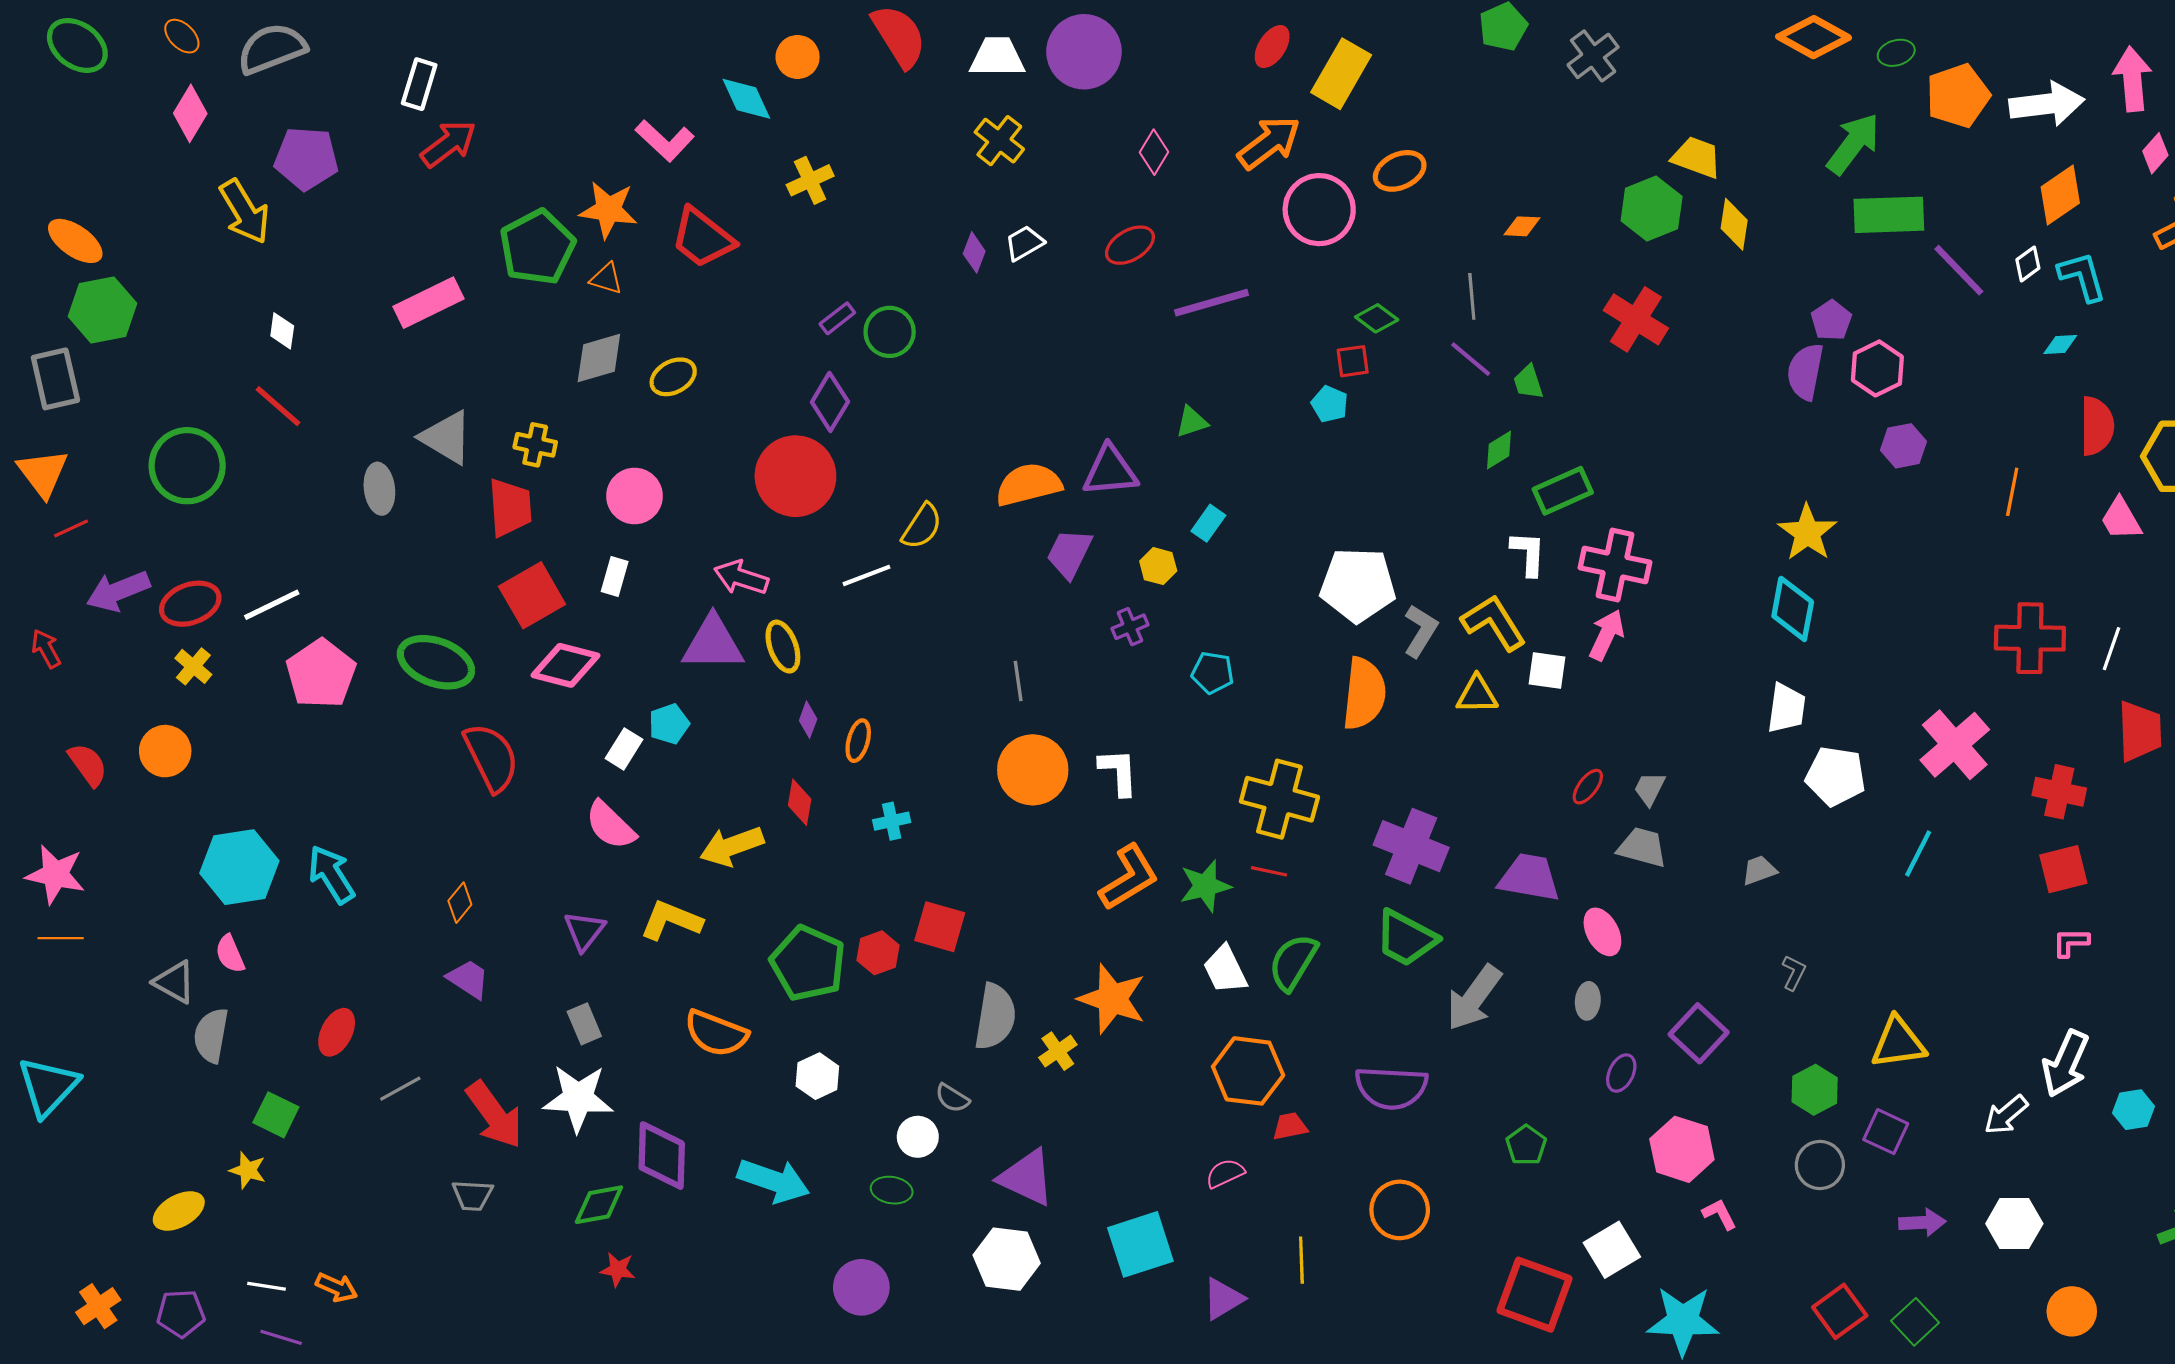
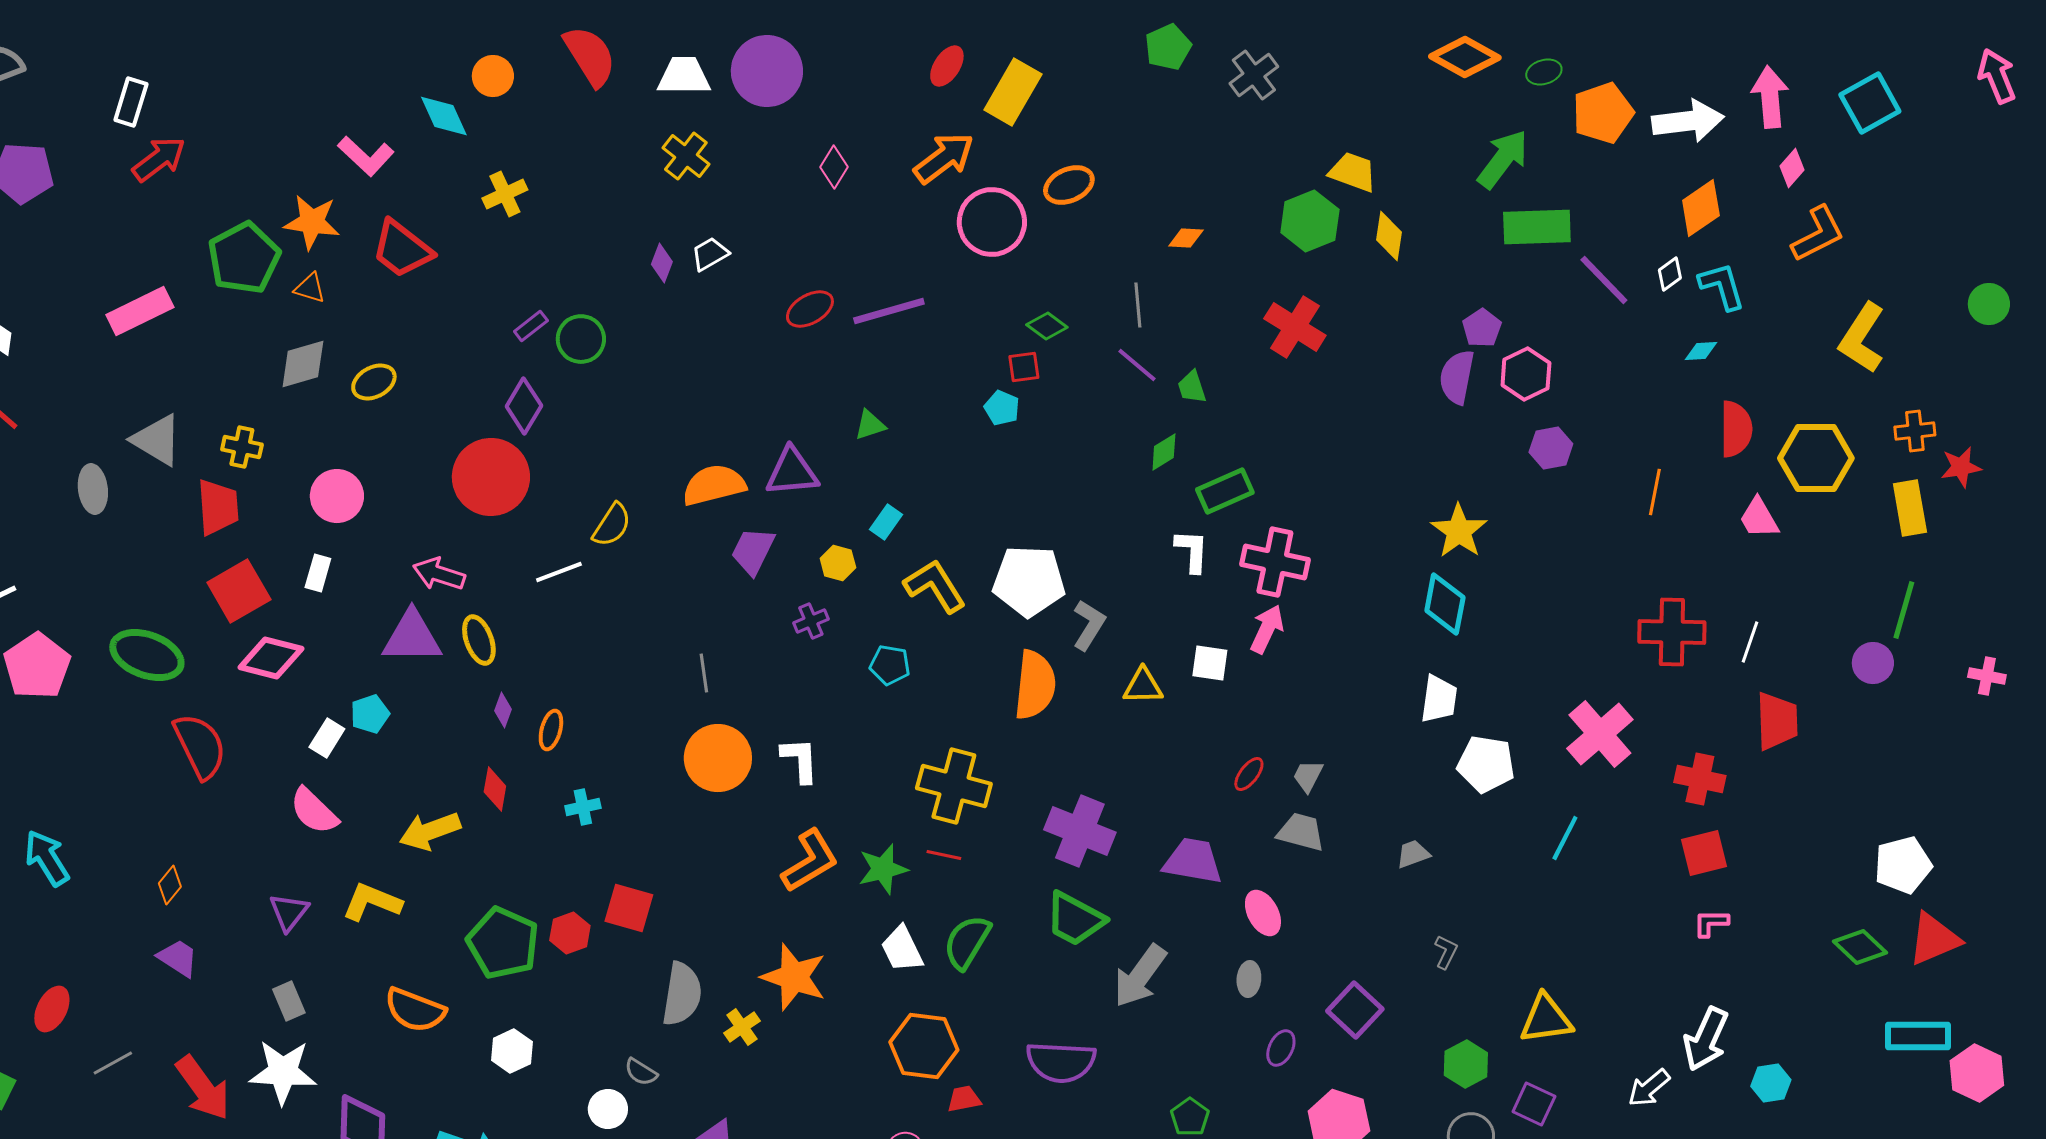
red ellipse: (1130, 245) -> (810, 309), moved
yellow L-shape: (1494, 622) -> (935, 586), moved

